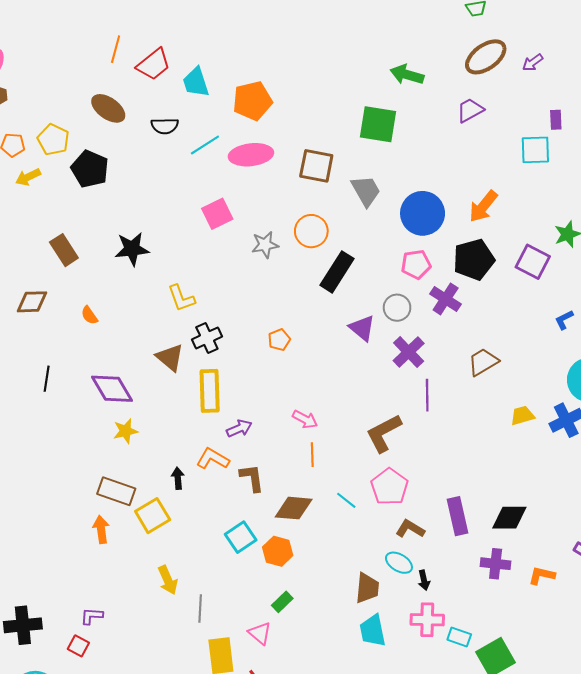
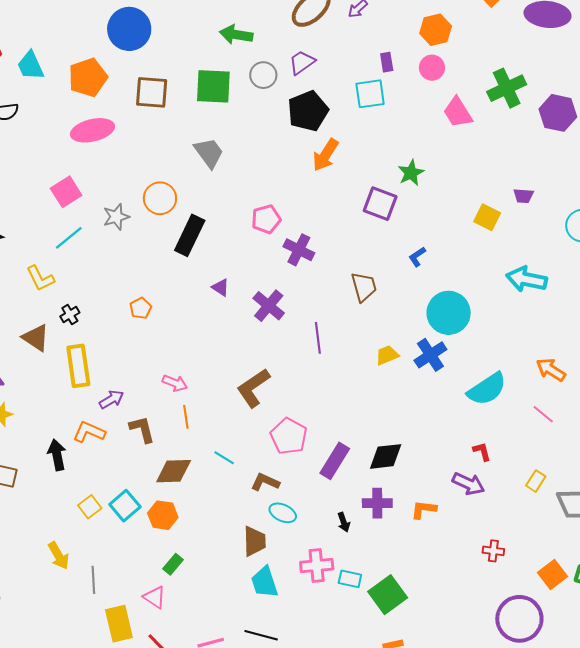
cyan line: (205, 145) -> (69, 238), moved
brown square: (316, 166) -> (152, 92), moved
blue circle: (423, 213) -> (129, 29), moved
black pentagon: (474, 260) -> (308, 111), moved
gray circle: (397, 308) -> (263, 75), moved
purple triangle: (362, 328) -> (221, 287), size x0.7
black cross: (207, 338) -> (70, 315), size x0.7
brown trapezoid: (483, 362) -> (364, 287), moved, turned 112
purple line: (427, 395) -> (318, 338), moved
black arrow: (178, 478) -> (57, 455), size x1.4
brown L-shape: (252, 478) -> (142, 429), moved
pink pentagon: (389, 487) -> (289, 436), moved
yellow square: (153, 516) -> (90, 507), moved, size x0.7
purple rectangle: (457, 516) -> (335, 461), turned 51
brown L-shape: (410, 529) -> (265, 482), moved
black arrow: (424, 580) -> (344, 522), moved

